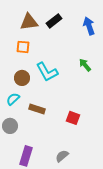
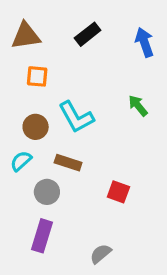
brown triangle: (29, 22) -> (26, 36), moved
brown rectangle: (37, 109) -> (68, 163), moved
gray circle: (10, 126) -> (47, 192), moved
purple rectangle: (26, 156) -> (42, 236), moved

